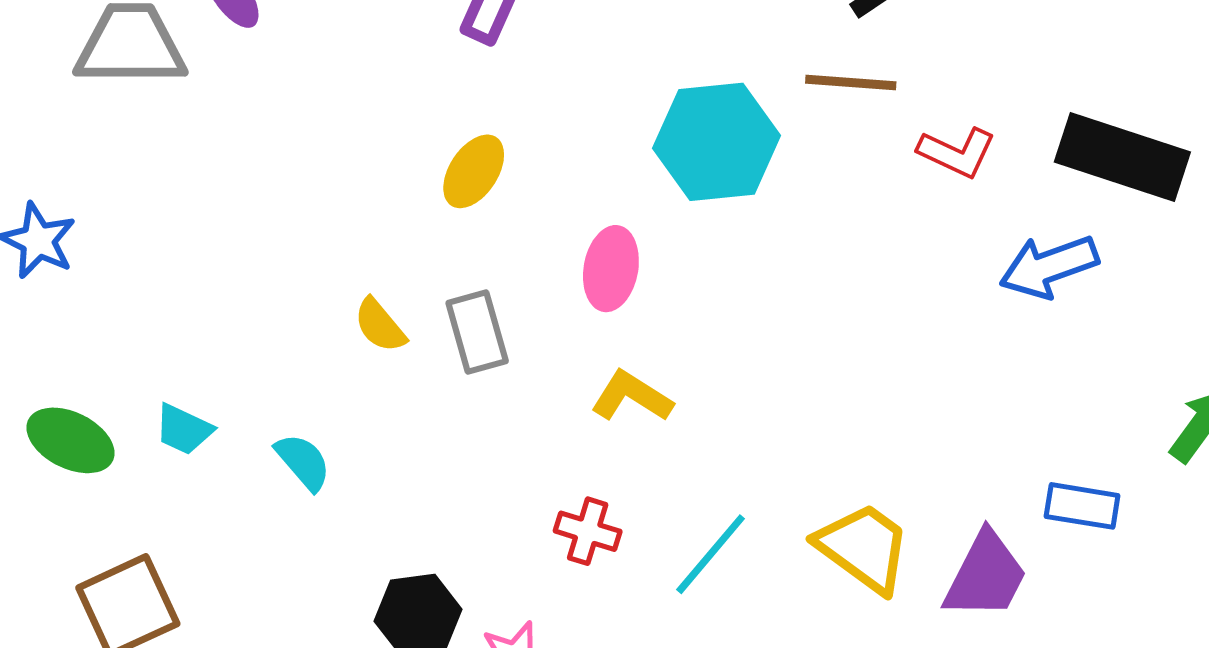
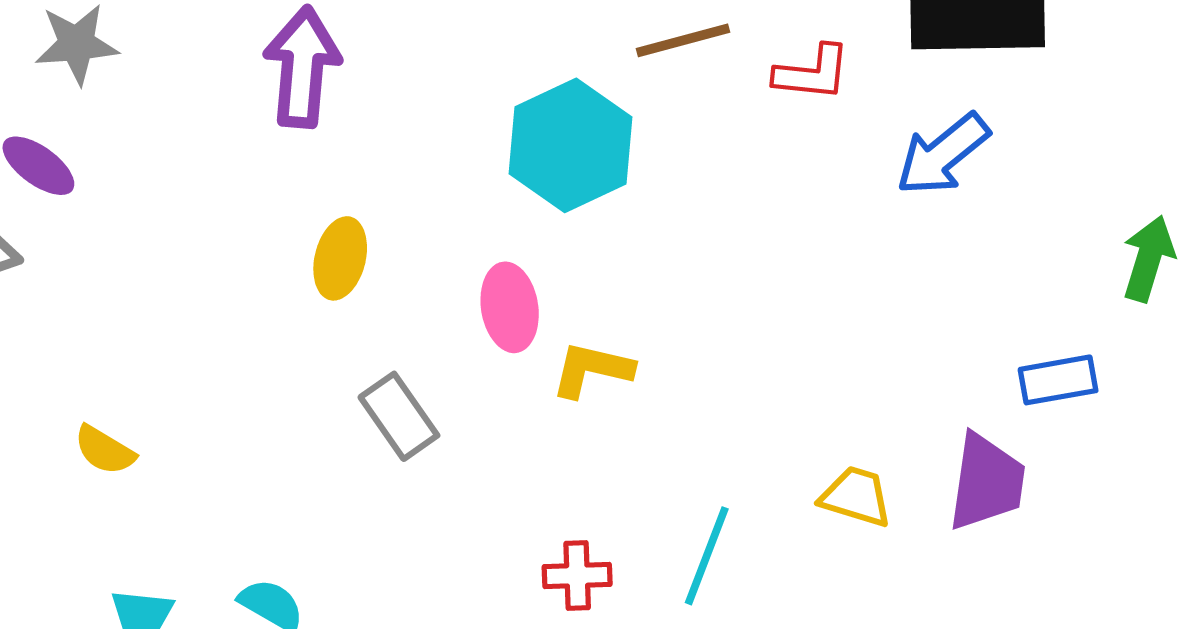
yellow semicircle: (380, 325) -> (105, 450), moved
yellow L-shape: (632, 397) -> (592, 369), moved
yellow trapezoid: (864, 548) -> (856, 497), size x0.7

